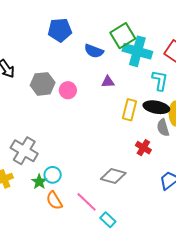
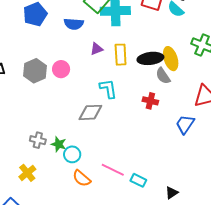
cyan L-shape: (160, 80) -> (108, 89), moved
yellow rectangle: (130, 110) -> (121, 55), moved
gray cross: (24, 151) -> (38, 140), size x0.6
gray diamond: (113, 176) -> (90, 112), moved
green star: (39, 182) -> (59, 144), moved

